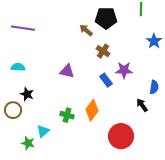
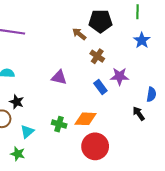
blue star: (154, 41) -> (142, 40), moved
orange diamond: (92, 110) -> (86, 119), turned 55
cyan triangle: (43, 131) -> (27, 132), moved
red circle: (121, 136) -> (95, 146), moved

